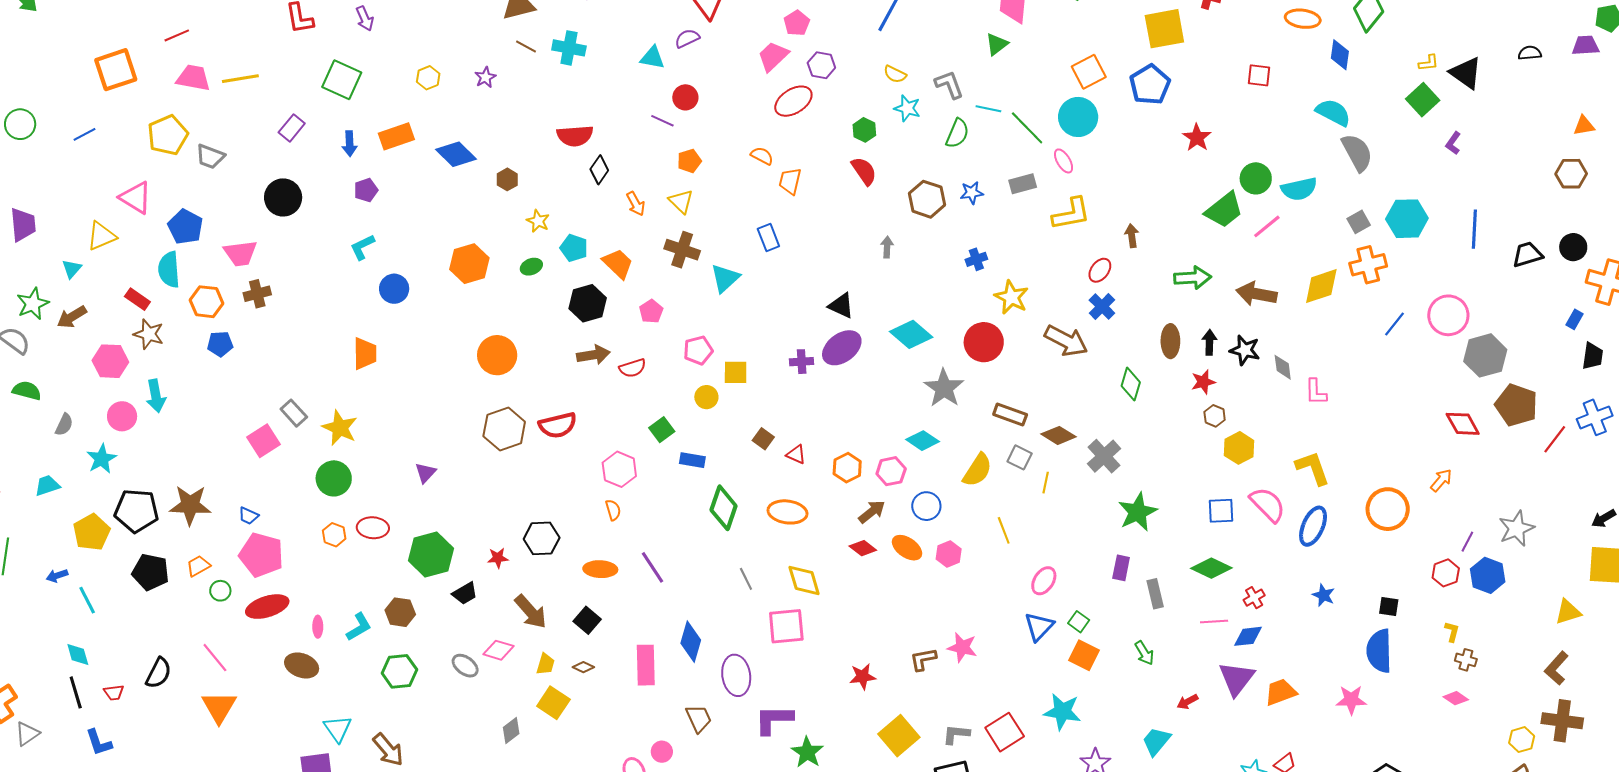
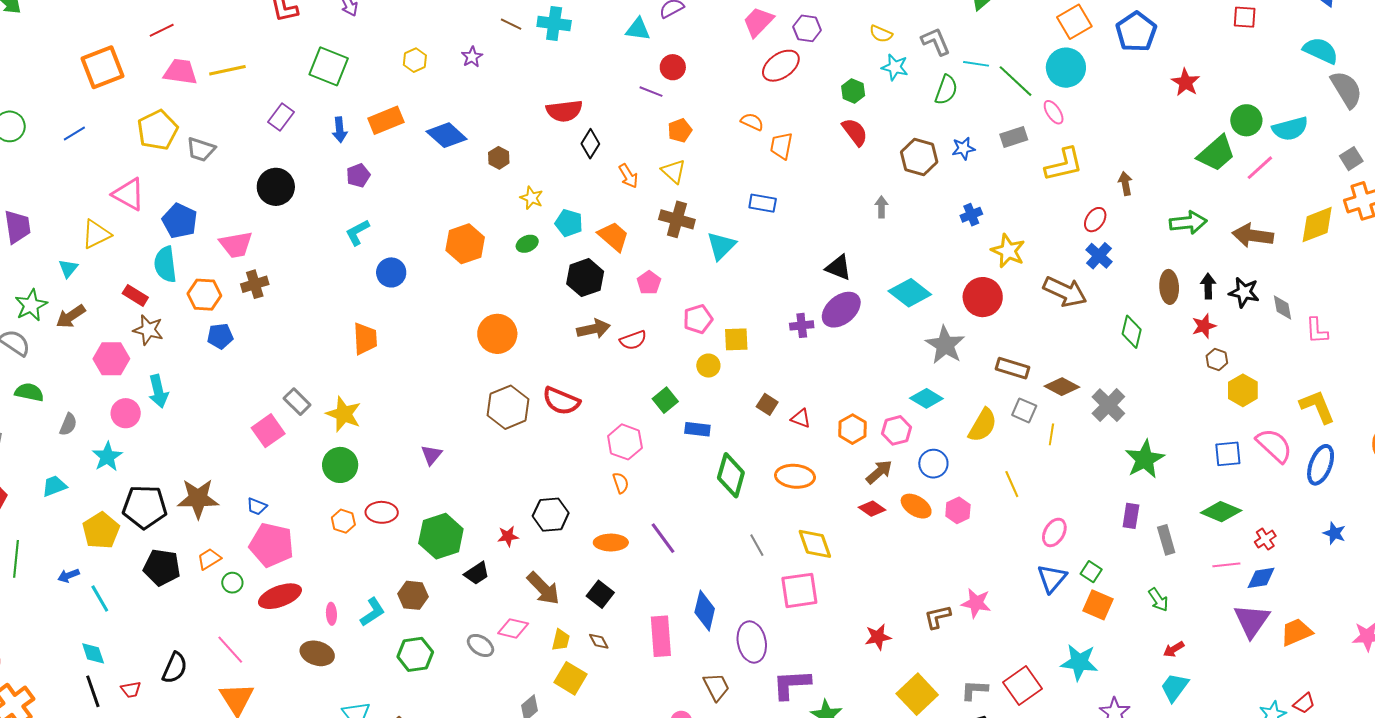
blue rectangle: (768, 238) -> (763, 203), turned -56
red semicircle: (558, 425) -> (561, 401), turned 39
brown diamond: (583, 667) -> (599, 641), turned 40
red arrow: (1188, 702) -> (1174, 649), moved

